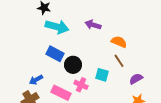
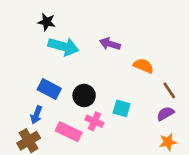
blue rectangle: (55, 54) -> (49, 89), moved
brown line: (119, 61) -> (169, 90), moved
blue arrow: (36, 80) -> (36, 115), turned -40

